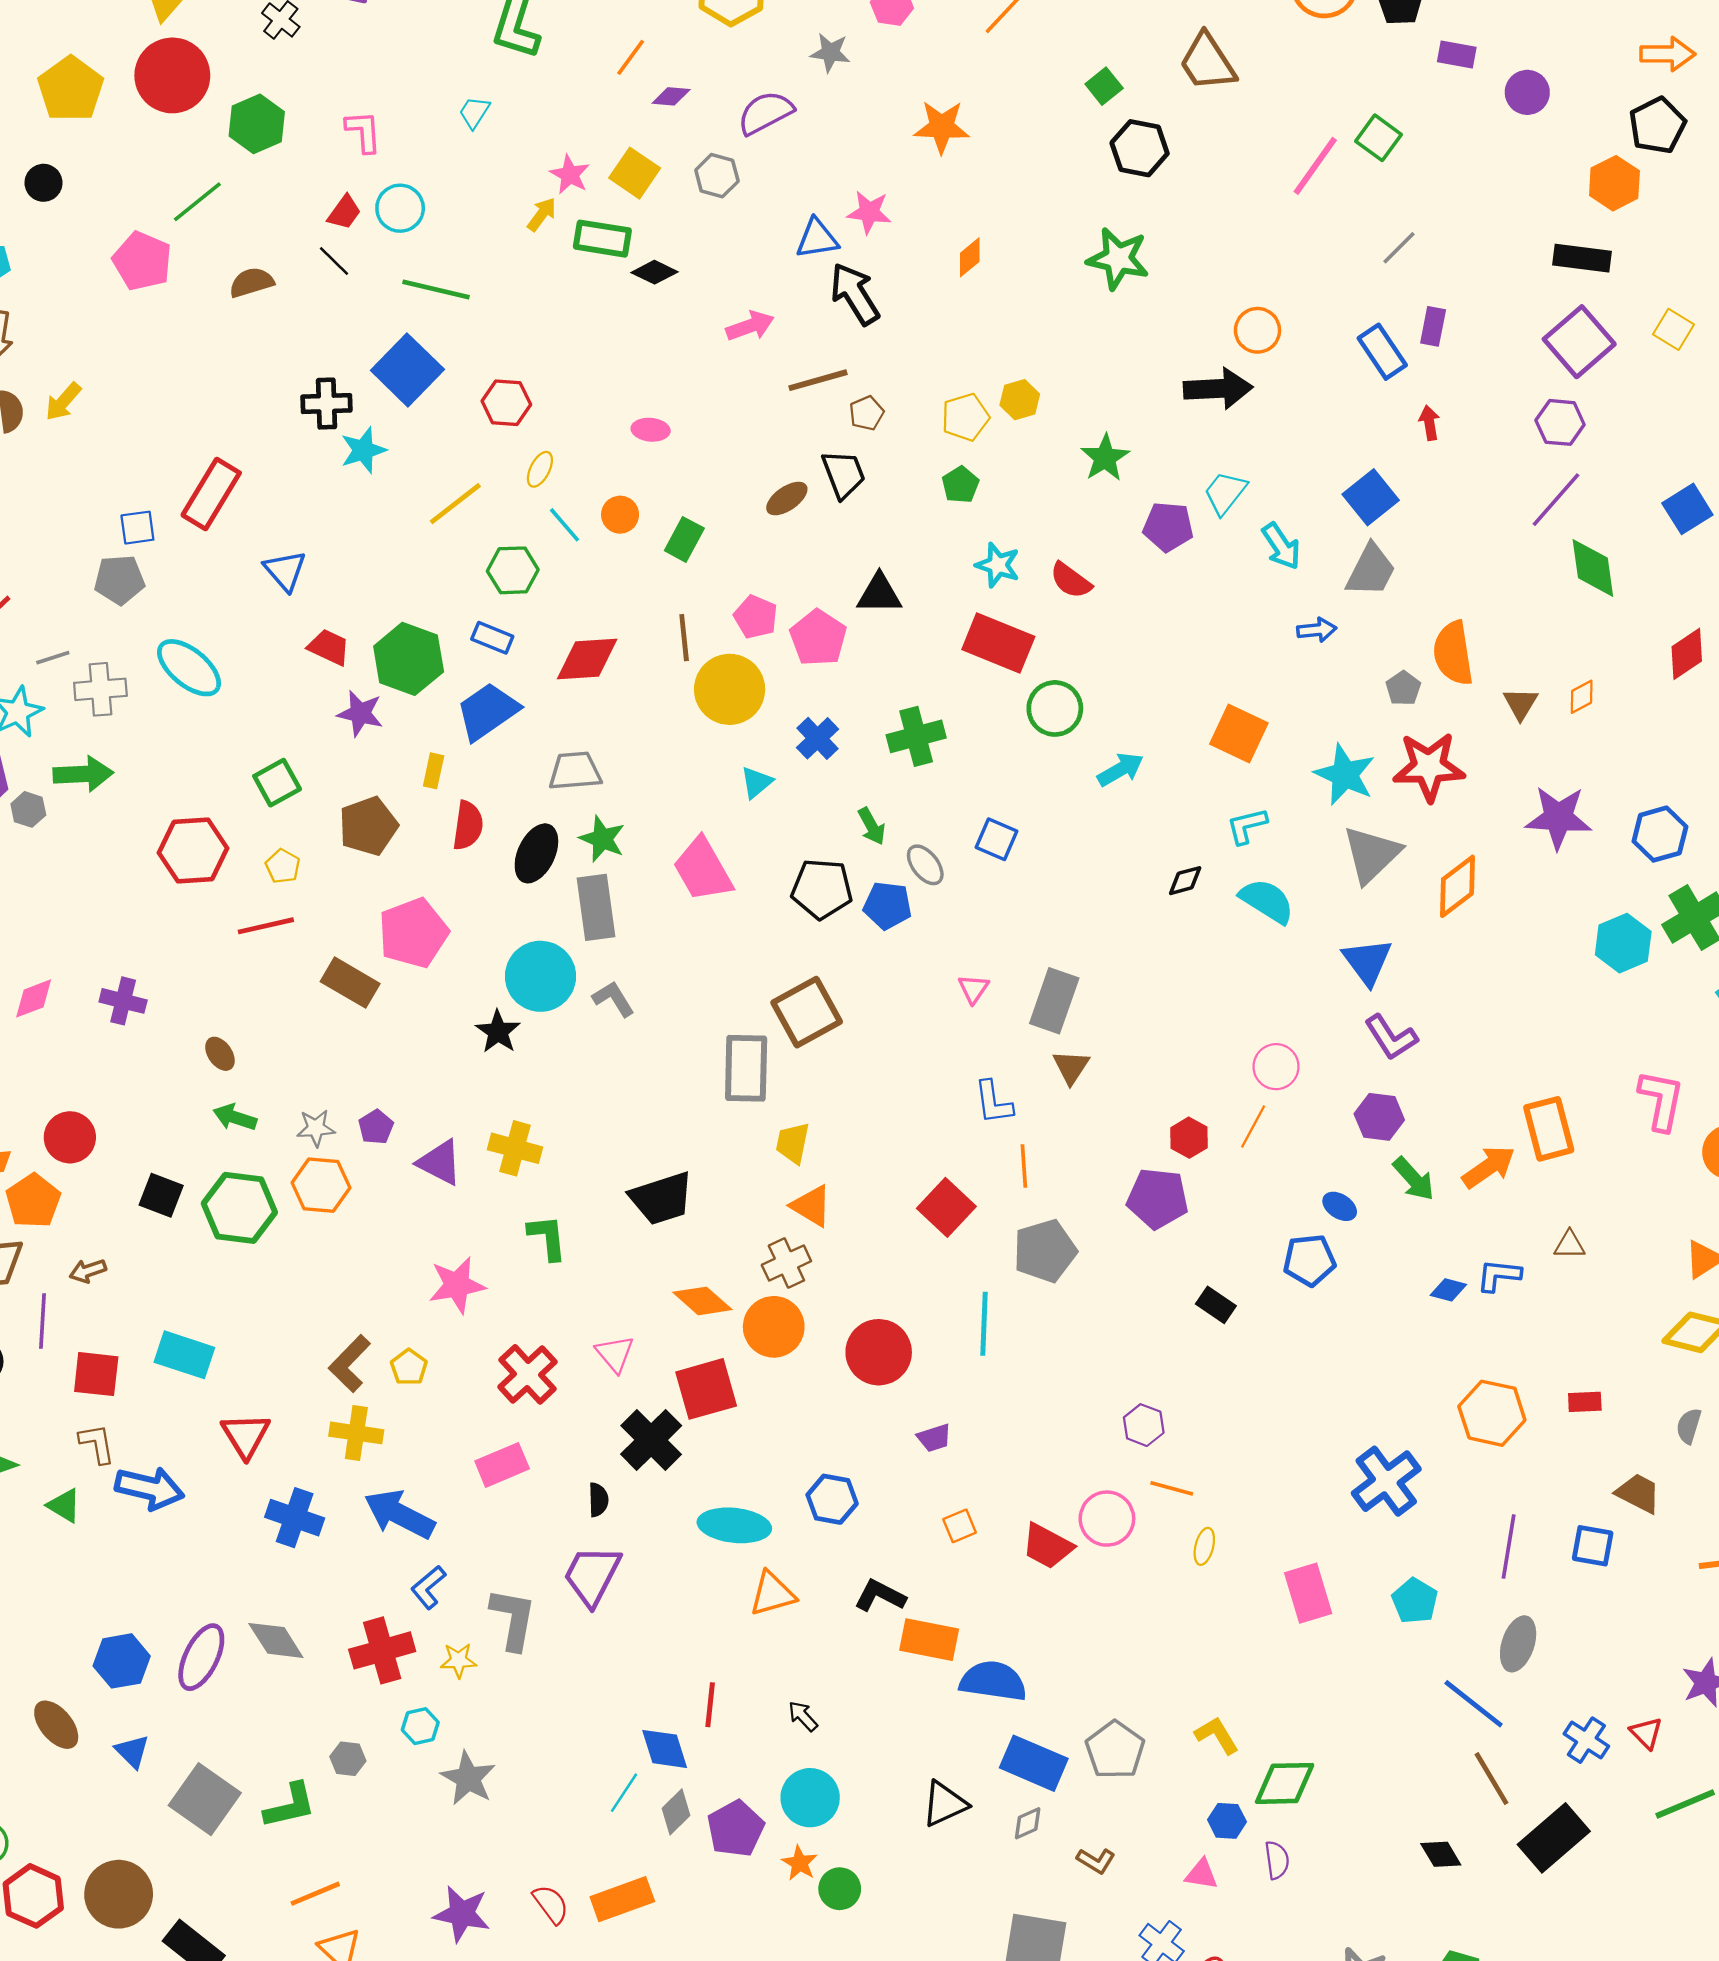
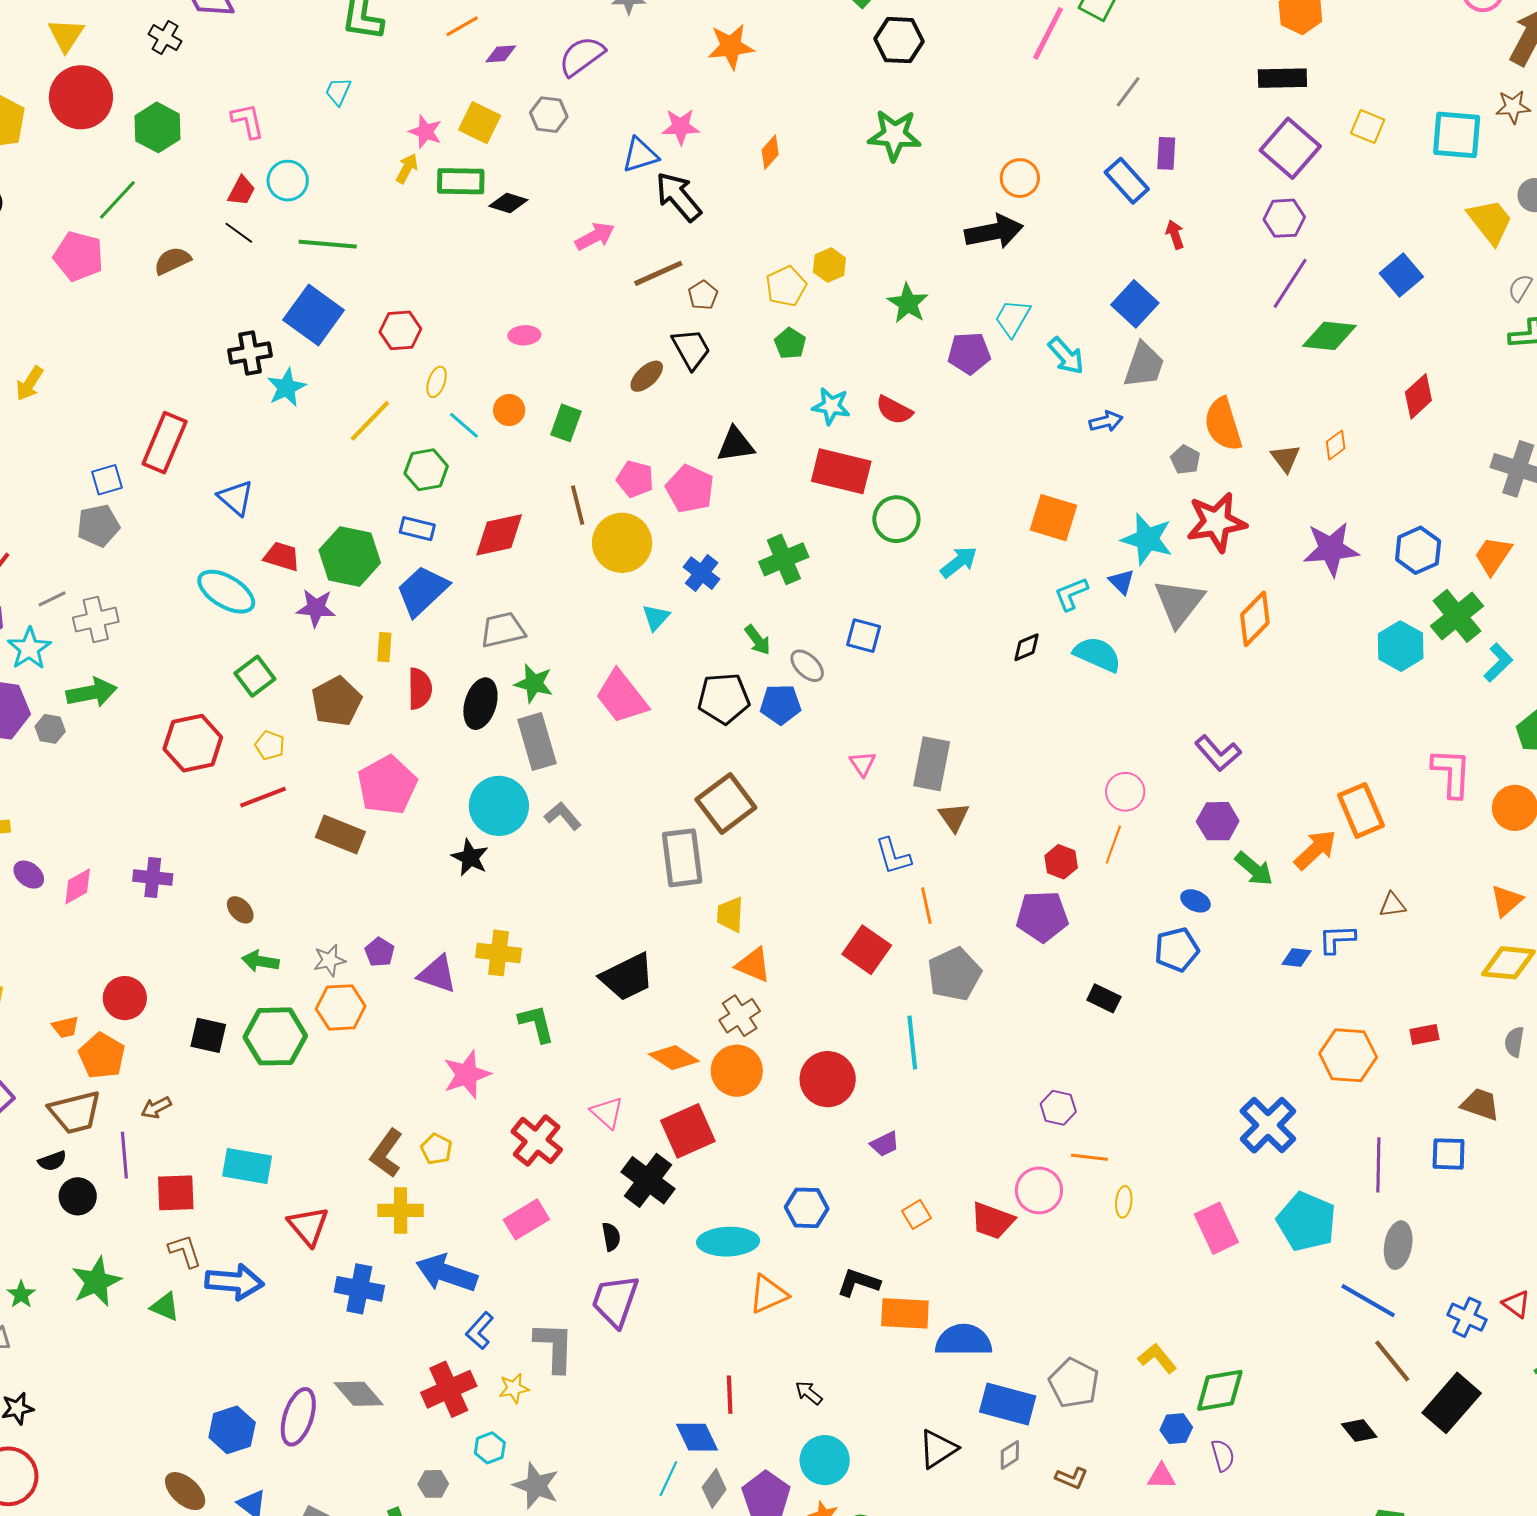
orange line: (631, 57) -> (462, 26), turned 32
green diamond: (1593, 568) -> (1329, 336), turned -68
cyan ellipse: (189, 668) -> (226, 592), moved
blue triangle: (1367, 962) -> (1121, 582), moved, size x0.6
cyan pentagon: (1415, 1601) -> (1306, 1222), size x1.5

